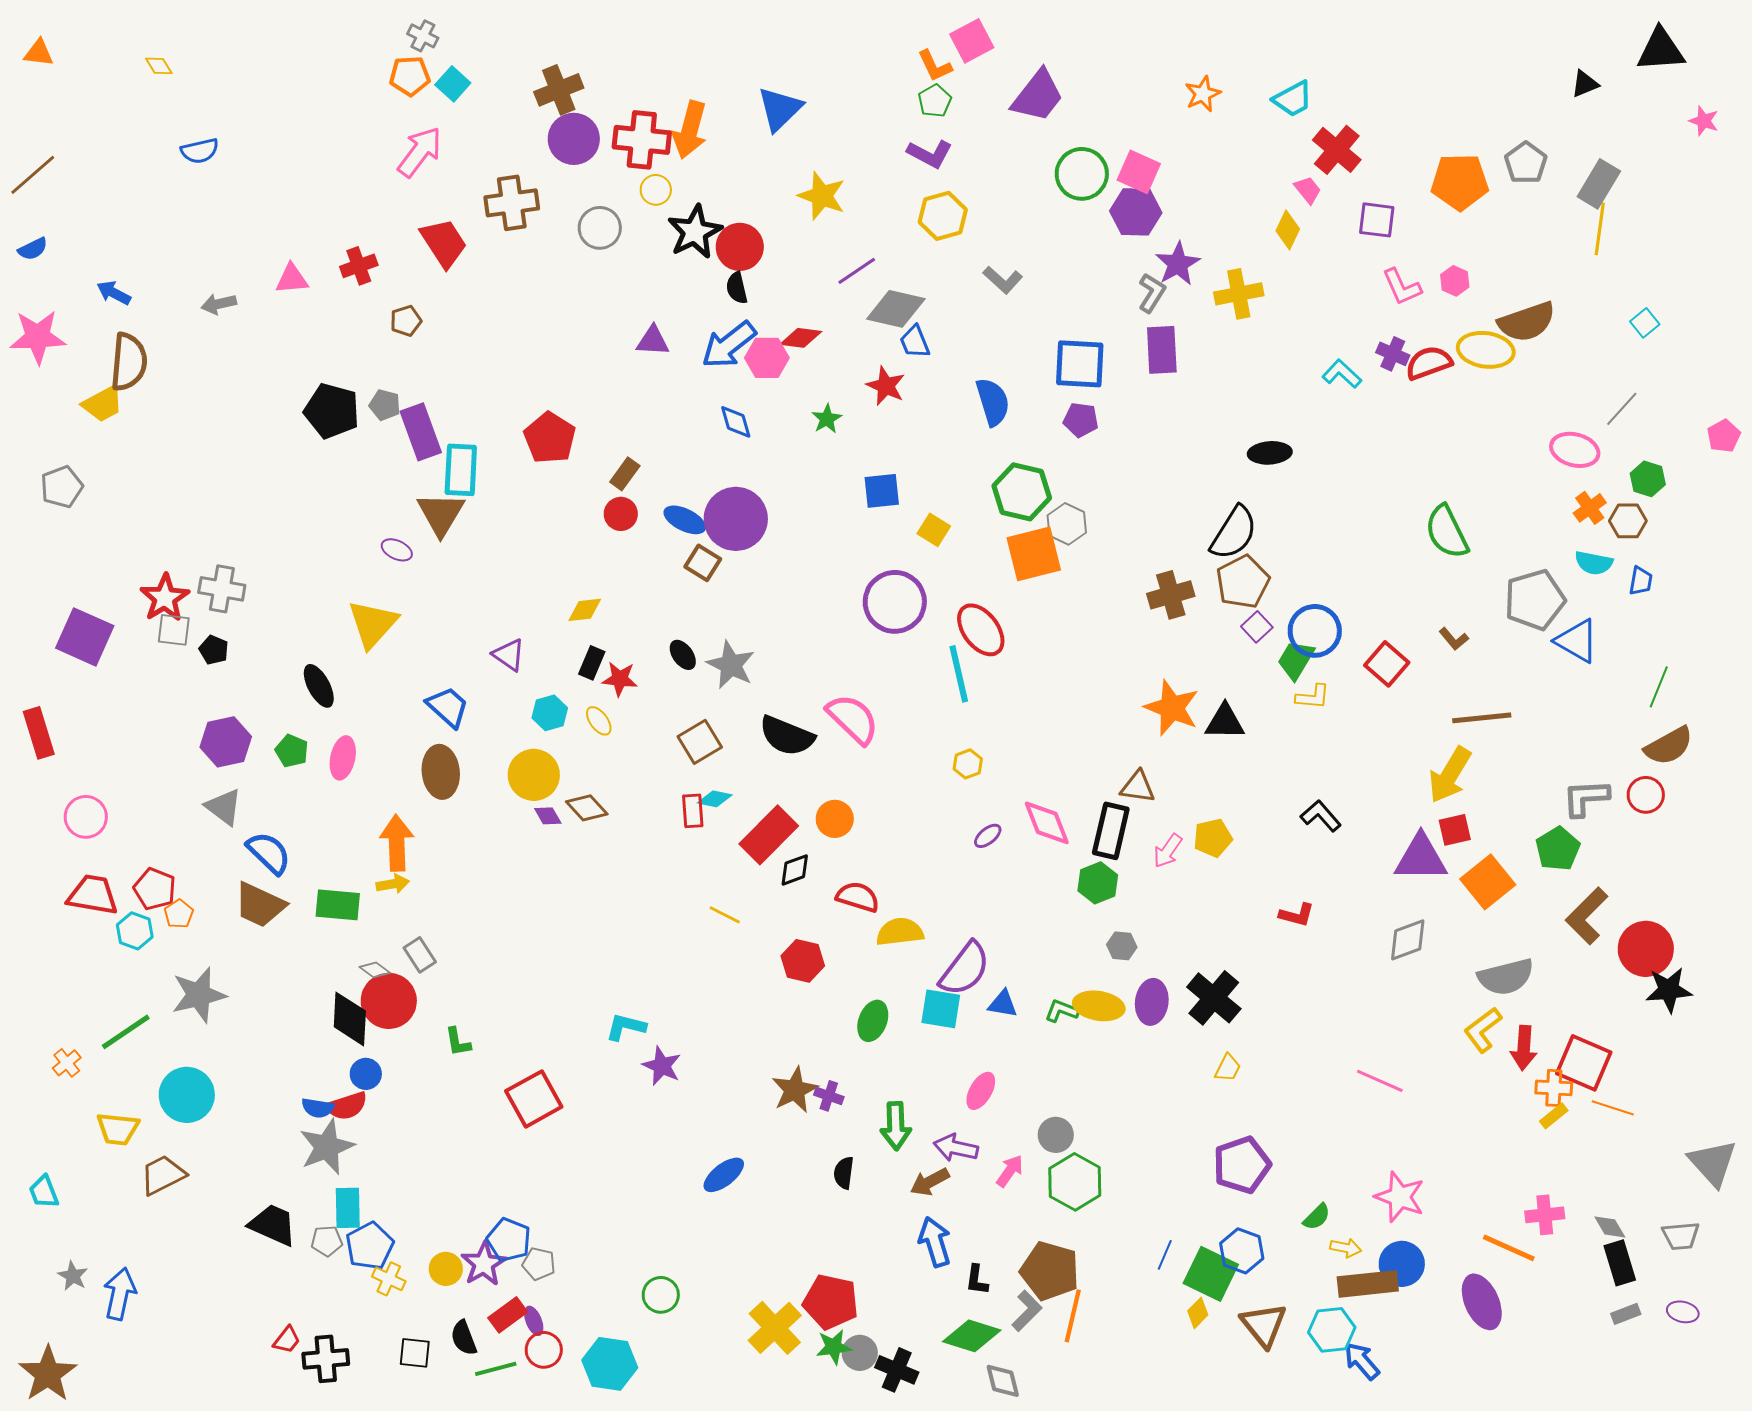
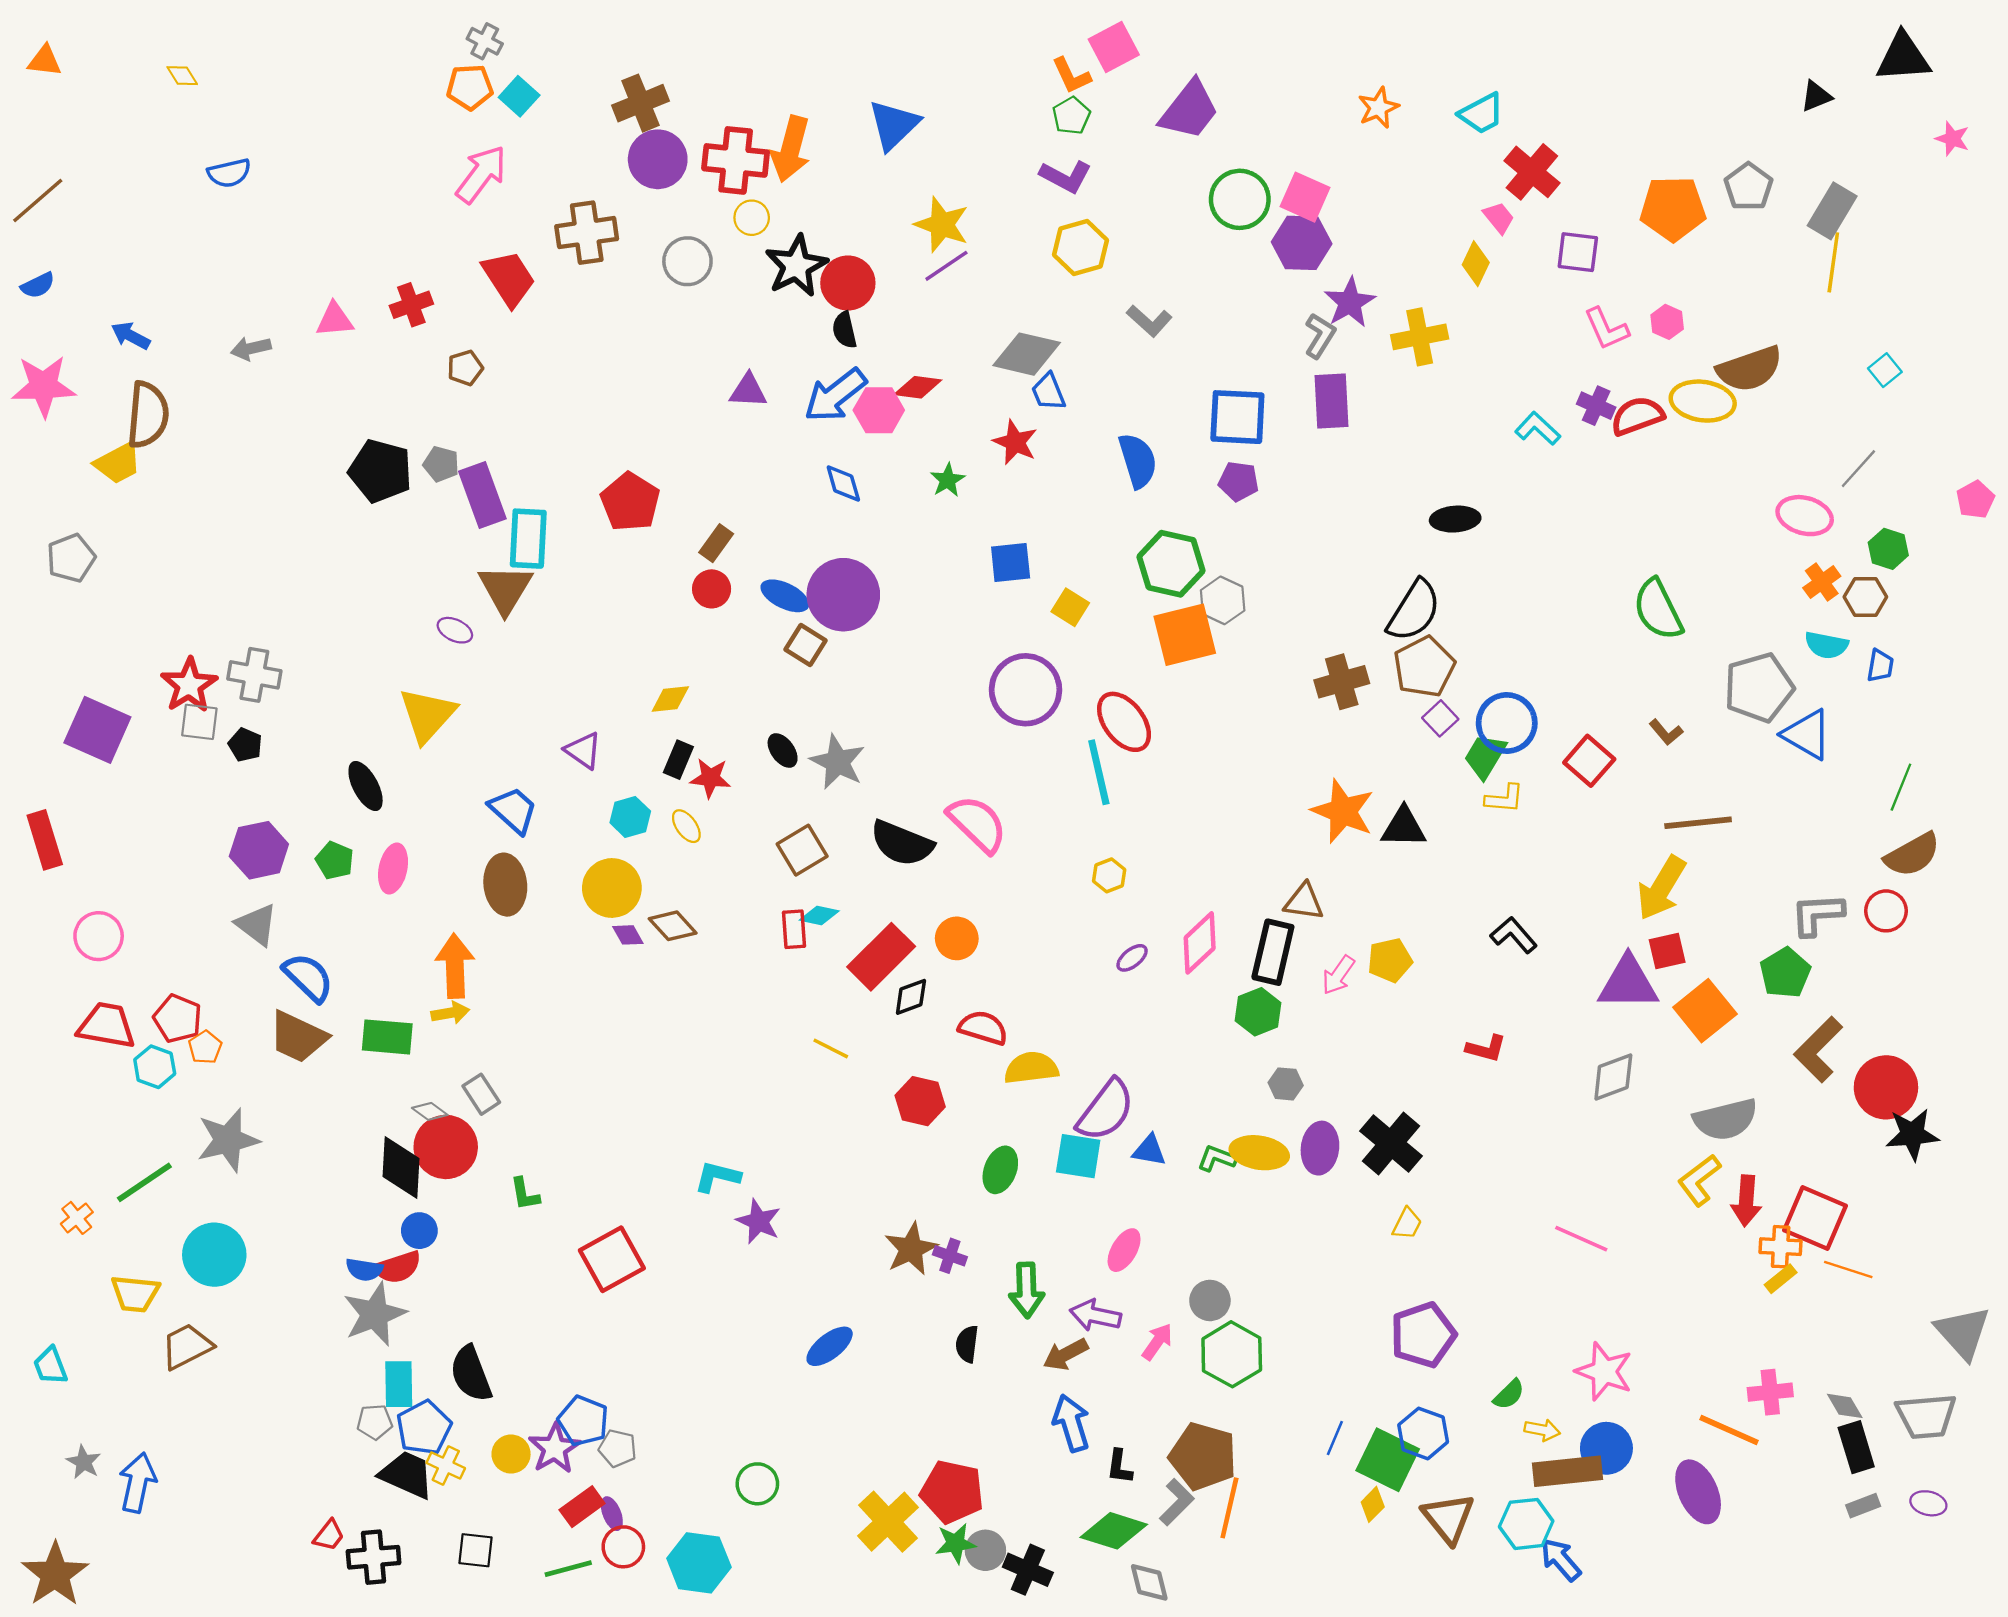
purple line: (857, 271) -> (946, 266), moved
pink diamond: (1047, 823) -> (1200, 943), turned 68
black trapezoid: (273, 1225) -> (407, 1475), moved
gray trapezoid: (1681, 1236) -> (1926, 1416), size x1.4
black semicircle: (464, 1338) -> (471, 1374), moved, size x1.4

